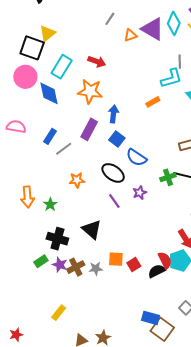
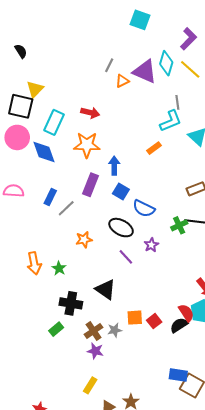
gray line: (110, 19) -> (109, 65), moved
purple star: (60, 265) -> (95, 351), moved
yellow rectangle: (59, 313) -> (90, 385), moved

